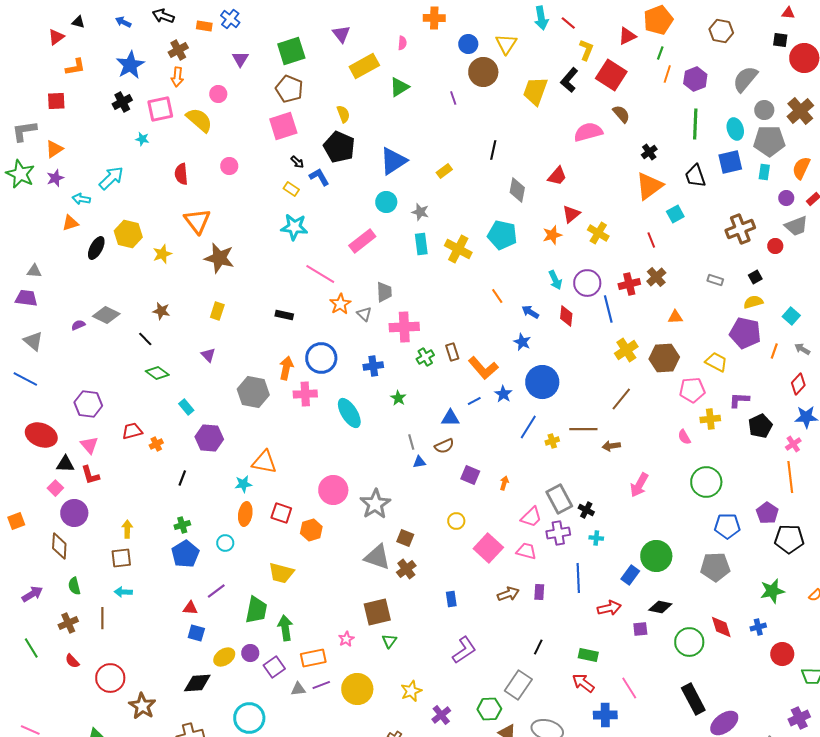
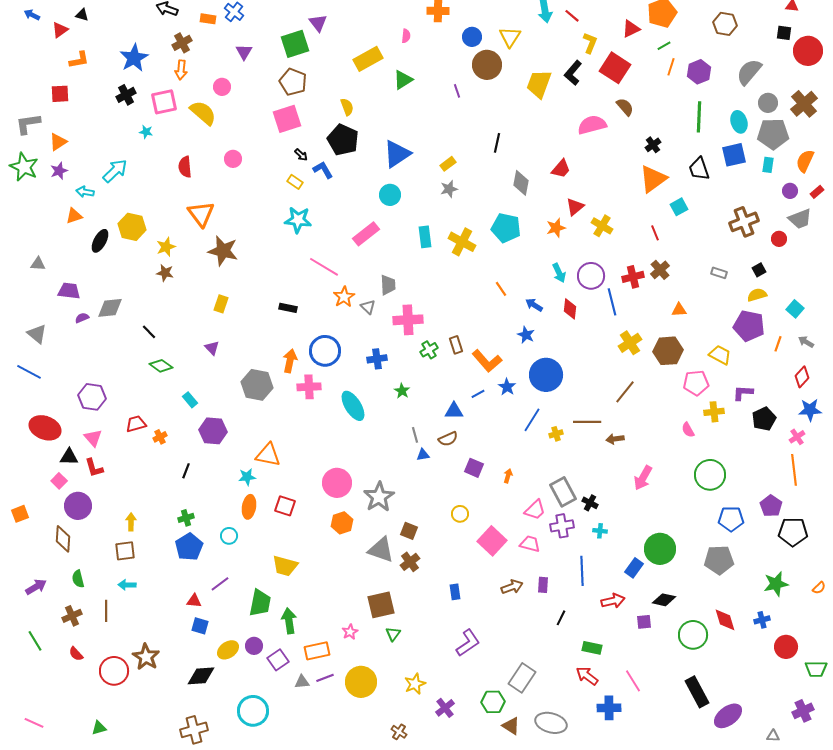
blue arrow: (123, 22) -> (32, 15), moved
purple triangle: (341, 34) -> (318, 23), moved
green line: (660, 53) -> (664, 46), turned 40
gray star: (420, 212) -> (449, 189), moved, turned -30
purple trapezoid: (26, 298) -> (69, 291), moved
brown star: (161, 311) -> (165, 273), moved
gray diamond: (106, 315) -> (110, 308), turned -32
orange hexagon: (311, 530) -> (342, 523), moved
black line: (538, 647) -> (561, 618), moved
brown star: (142, 706) -> (146, 657), moved

